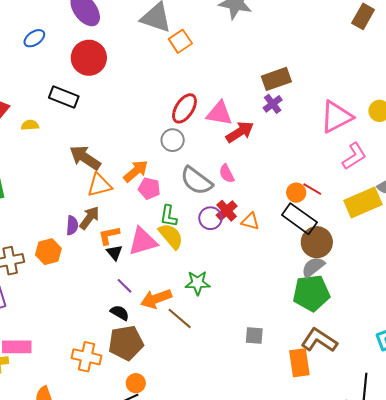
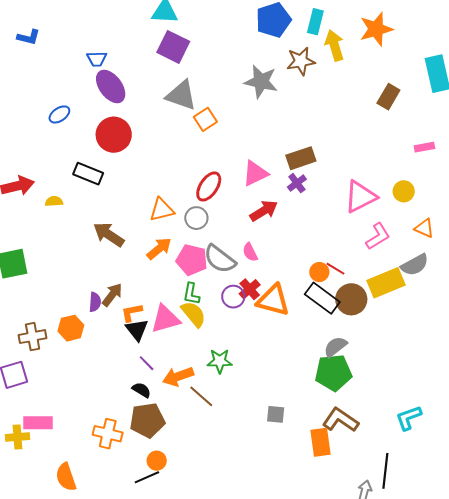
pink triangle: (219, 113) -> (255, 173), moved, turned -36
orange triangle: (99, 185) -> (162, 210), moved
pink pentagon: (149, 188) -> (192, 260), moved, size x1.4
orange triangle: (250, 221) -> (273, 300), size x1.8
brown circle: (317, 242) -> (351, 299), moved
black triangle: (114, 253) -> (137, 330), size x1.4

